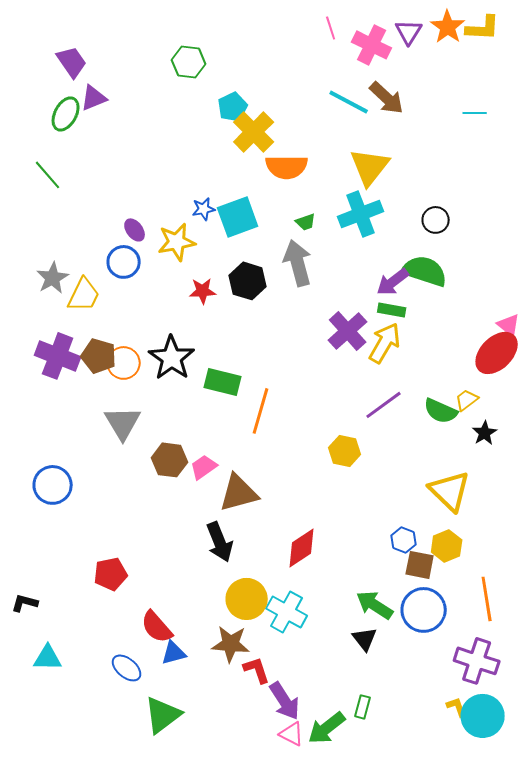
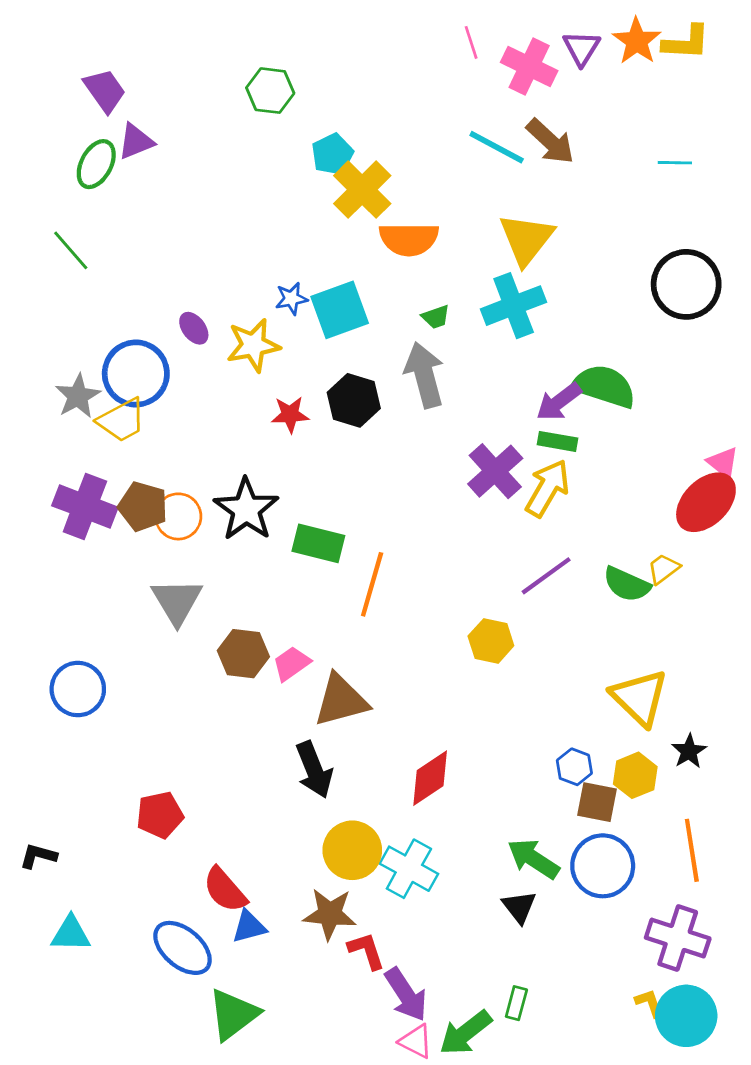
black circle: (436, 220) -> (686, 284), moved, size x1.8
blue circle: (124, 262) -> (136, 374), moved, size x1.4
yellow trapezoid: (84, 295) -> (122, 420), turned 36
black star: (485, 433) -> (689, 751), moved
blue ellipse: (127, 668) -> (183, 948), size x1.4

